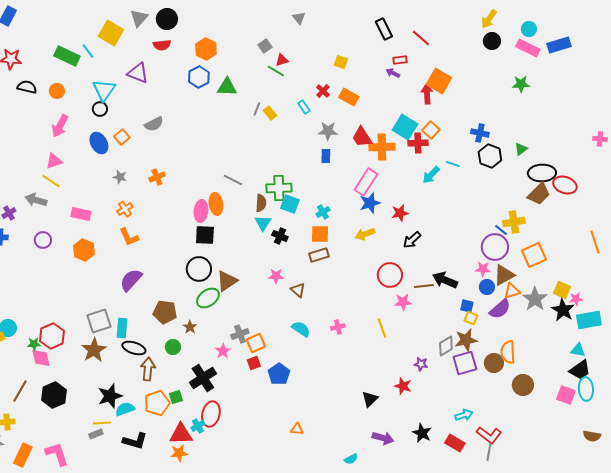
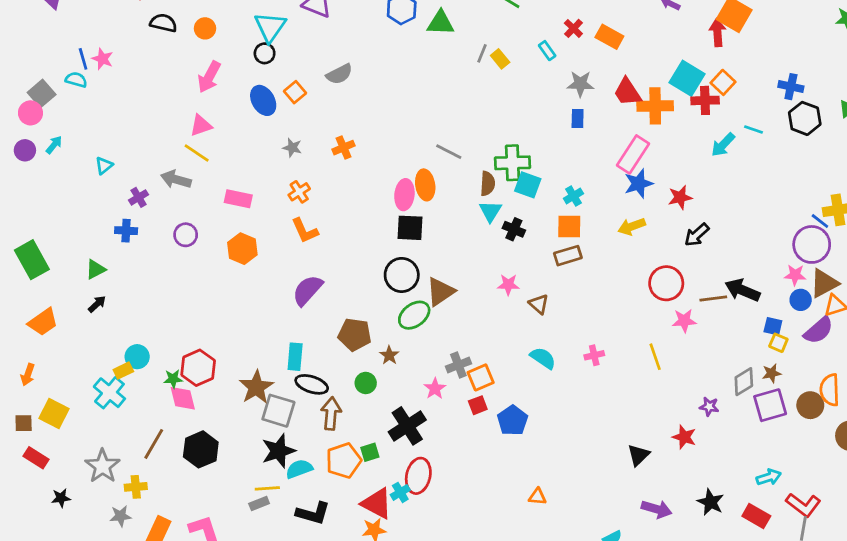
gray square: (99, 321) -> (278, 411), moved, turned 35
brown star: (466, 340) -> (772, 373), size x0.6
red triangle: (181, 434) -> (377, 504), turned 30

